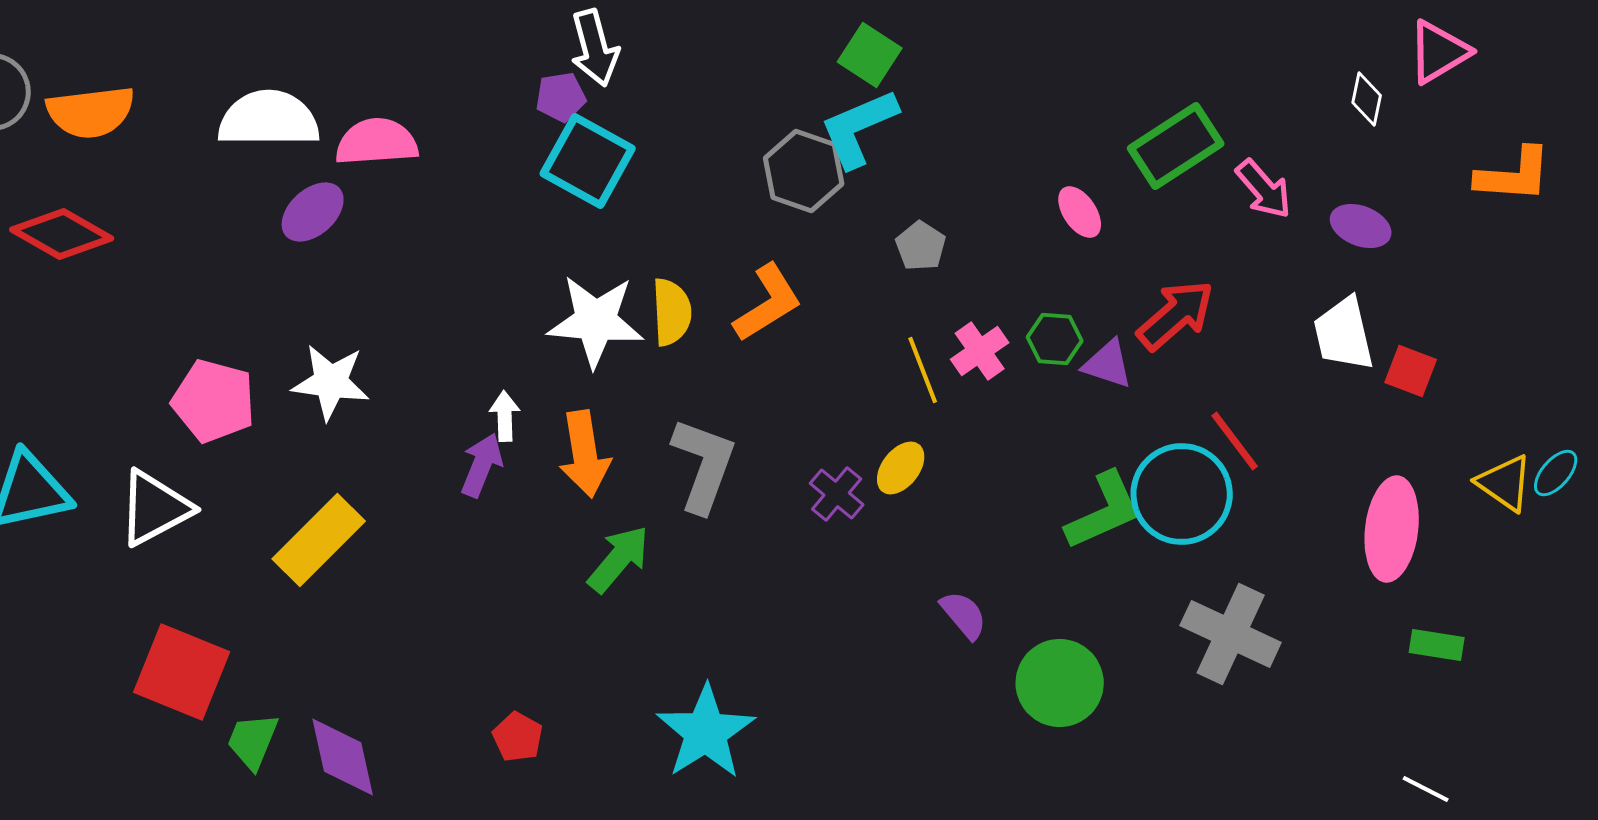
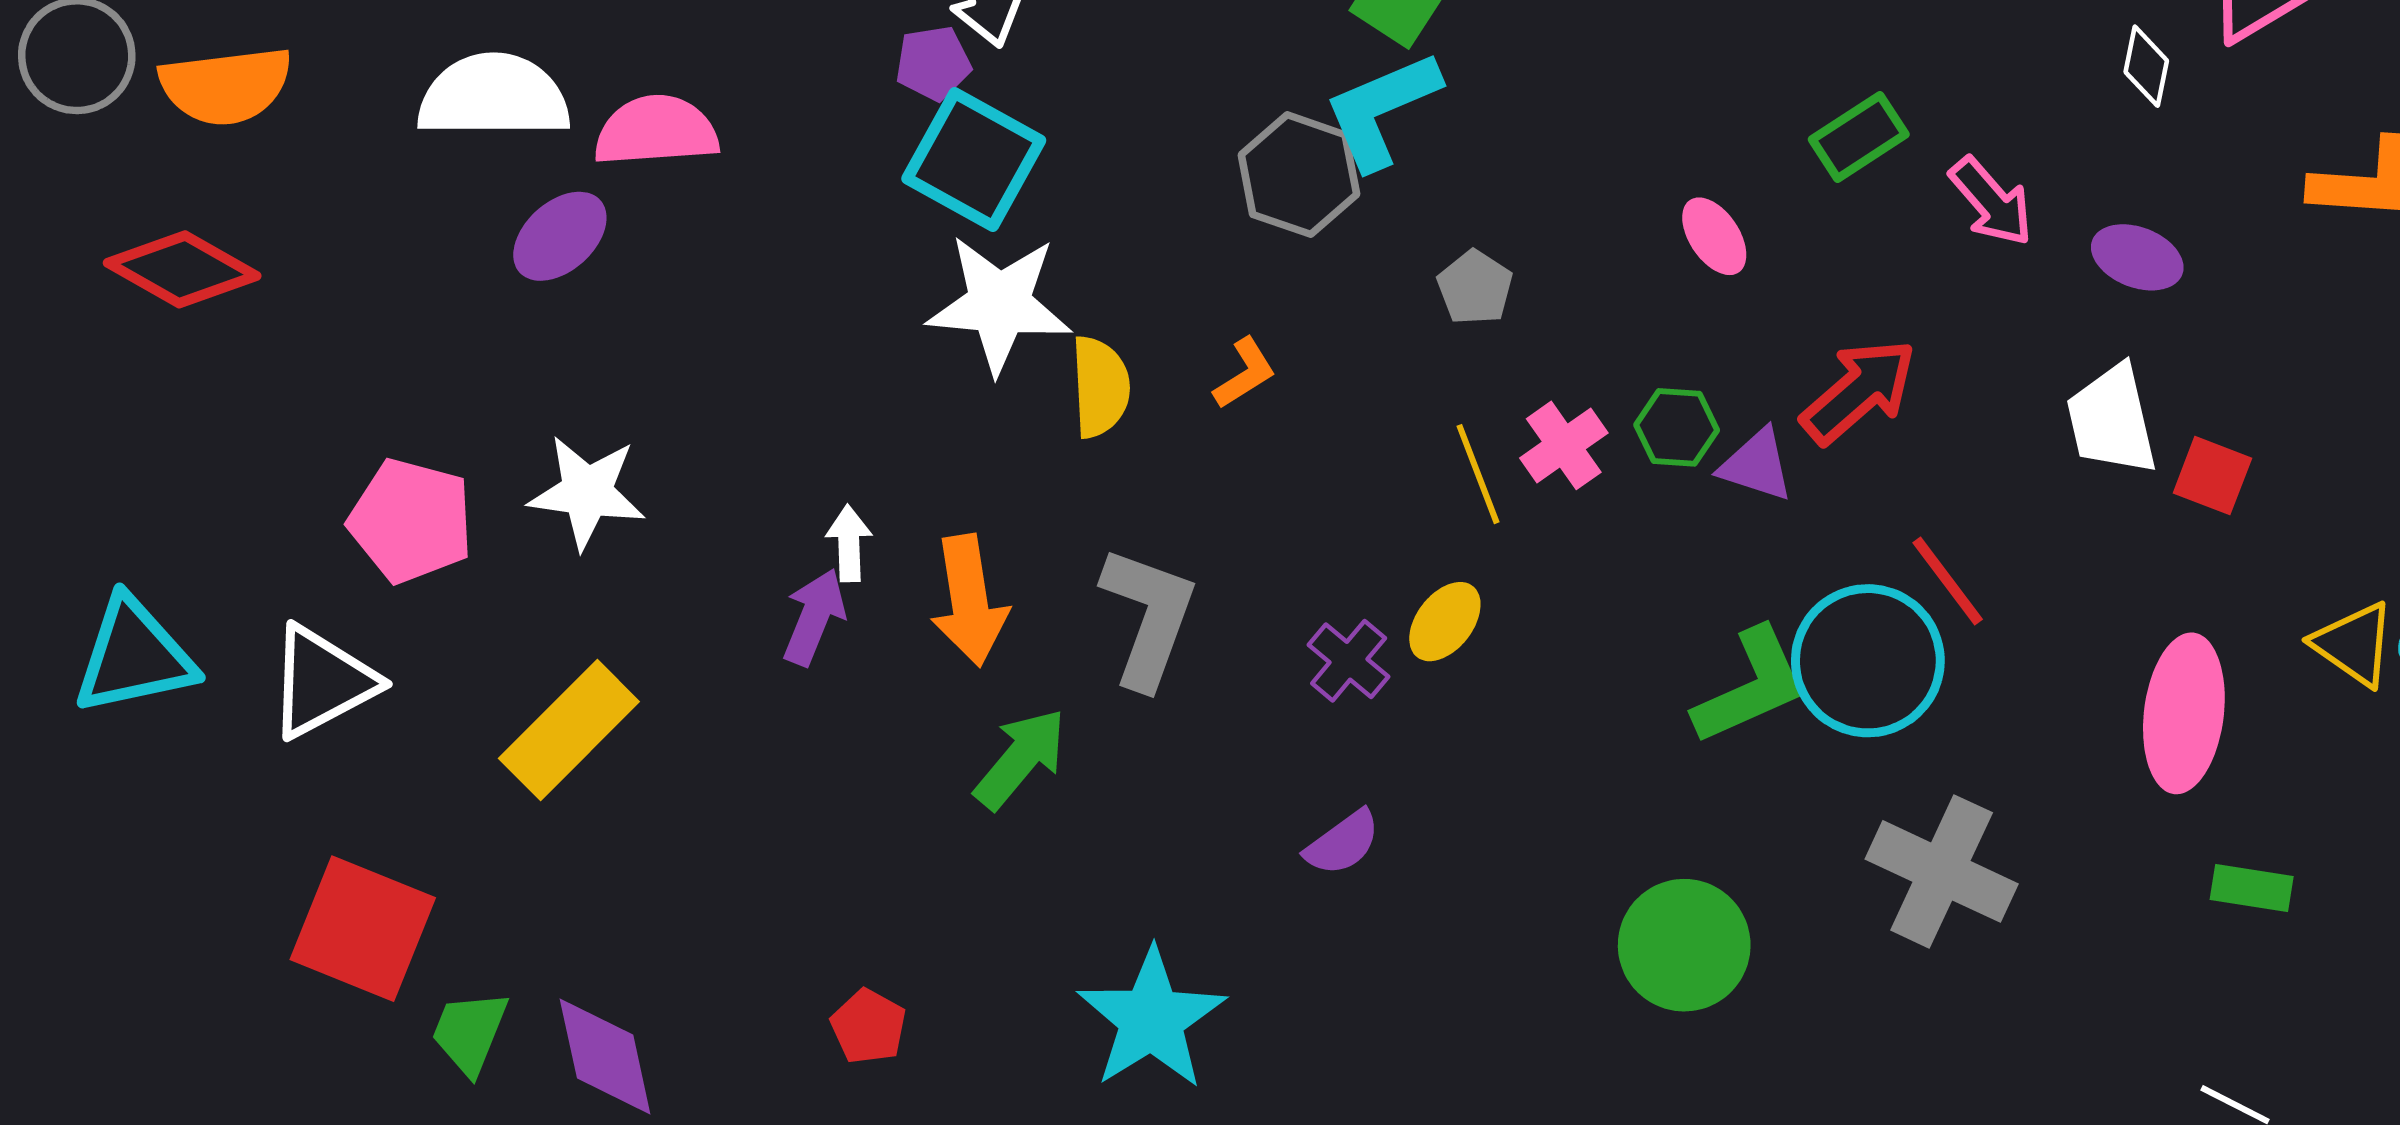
green rectangle: (1176, 146) -> (1859, 137), size x0.7
orange L-shape: (768, 303) -> (1245, 373), size x0.6
white star: (596, 321) -> (999, 304), moved
purple semicircle: (964, 615) -> (1343, 843), moved, turned 94

